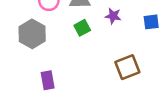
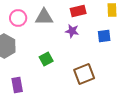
green square: (82, 28) -> (46, 59), moved

